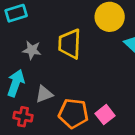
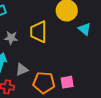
pink square: (105, 115) -> (67, 82), turned 32

